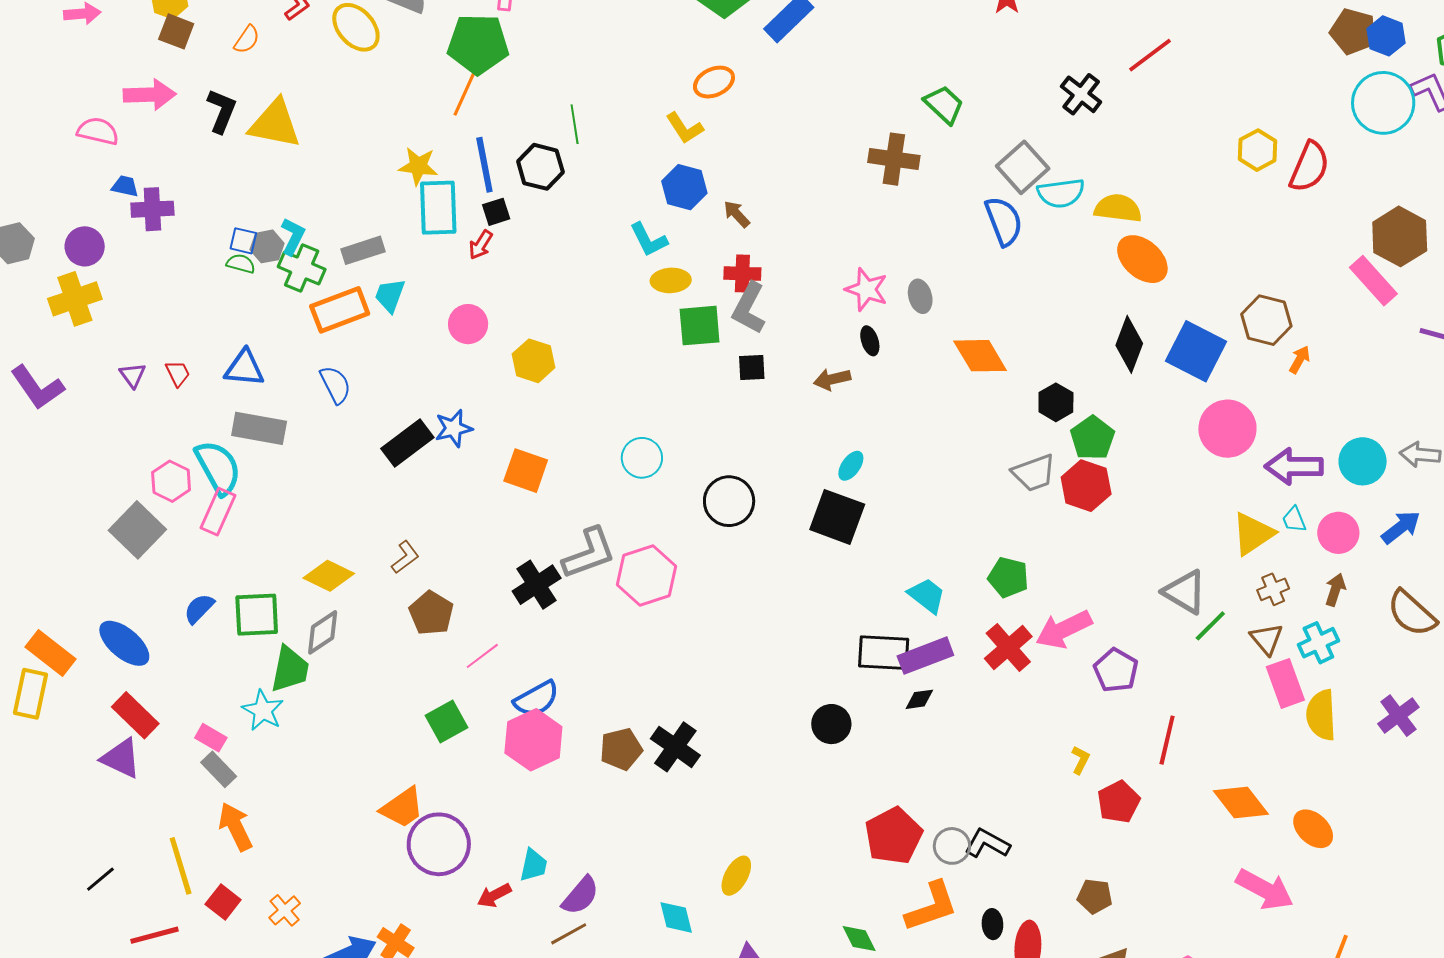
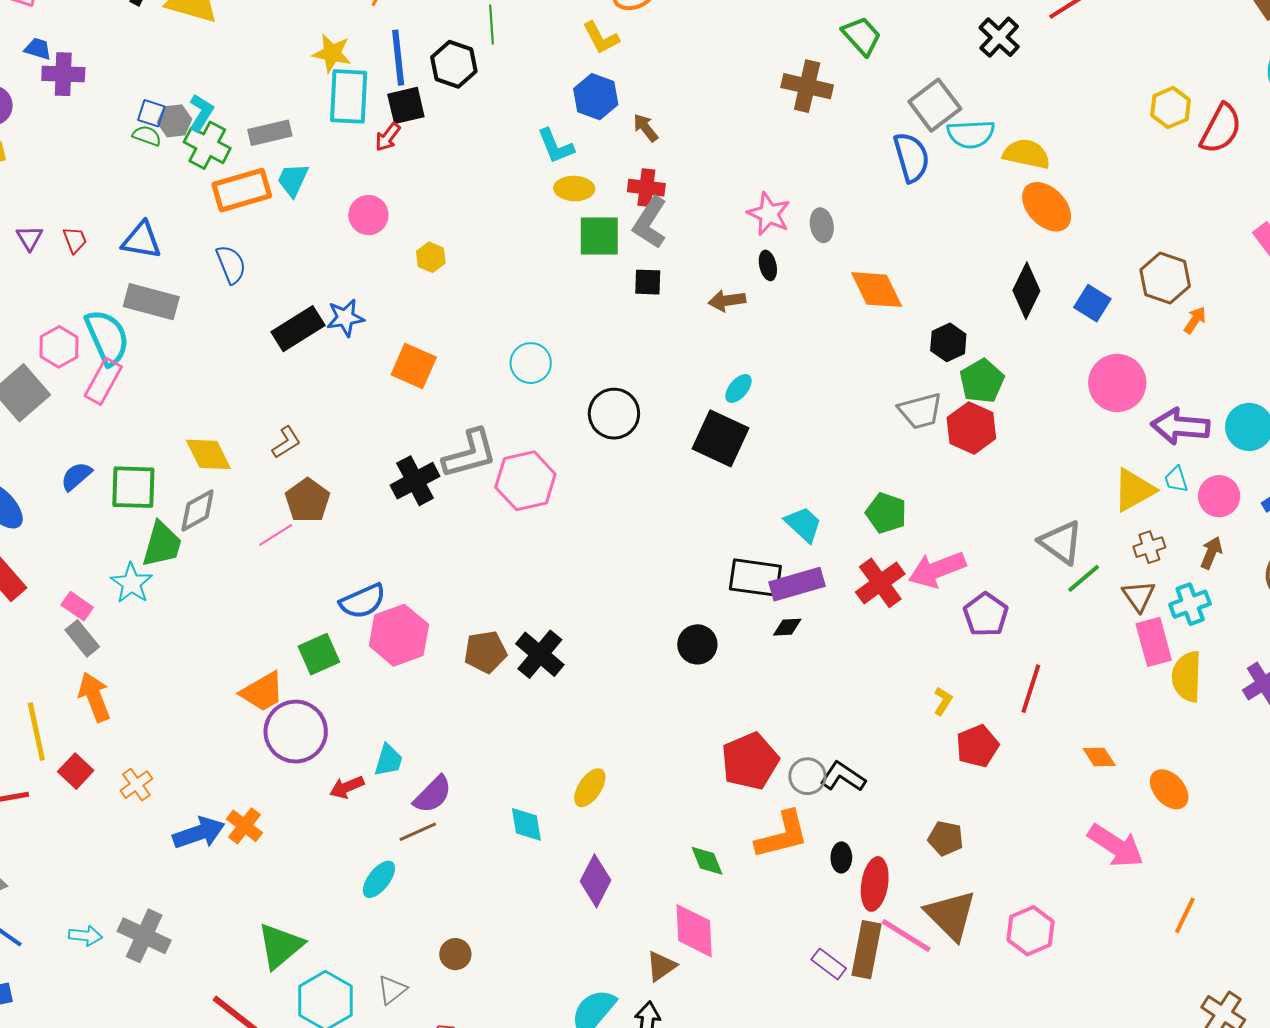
black square: (496, 212) -> (406, 105), size x1.4
blue square: (1196, 351) -> (1092, 303), size x0.6
yellow hexagon: (534, 361) -> (431, 257), size x0.7
yellow diamond: (329, 576) -> (208, 454), turned 33
pink line: (482, 656) -> (276, 535), moved
blue semicircle: (536, 699) -> (363, 601), moved
green square: (447, 722) -> (319, 654), moved
orange diamond: (1241, 803) -> (1099, 757), size x0.6

